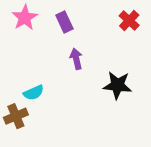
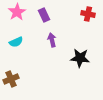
red cross: (129, 21) -> (88, 14), turned -32
cyan semicircle: (34, 93) -> (16, 42), moved

